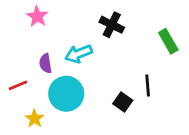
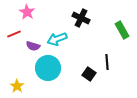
purple semicircle: (46, 63) -> (33, 46), turned -64
red line: (18, 85) -> (14, 34), moved
yellow star: (34, 119) -> (17, 86), moved

